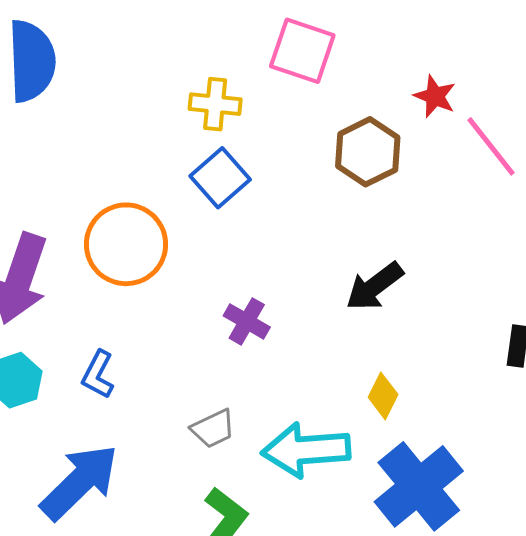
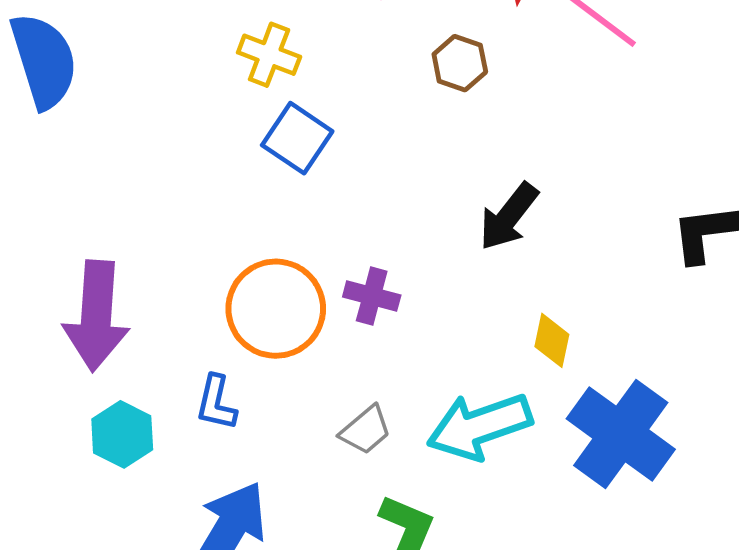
yellow cross: (215, 104) -> (269, 55), turned 30
brown hexagon: (368, 152) -> (460, 63), size x0.7
orange circle: (126, 244) -> (276, 309), moved

